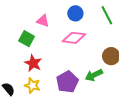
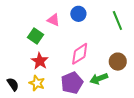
blue circle: (75, 13) -> (78, 14), moved
pink diamond: (74, 38) -> (80, 54), moved, turned -45

